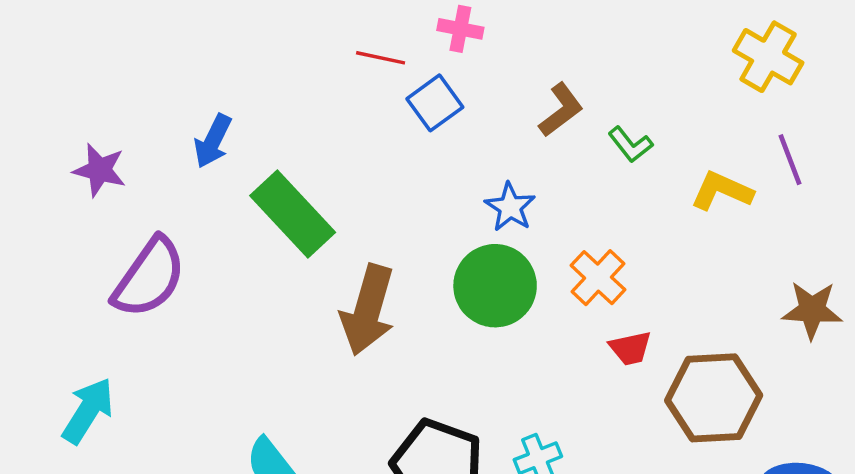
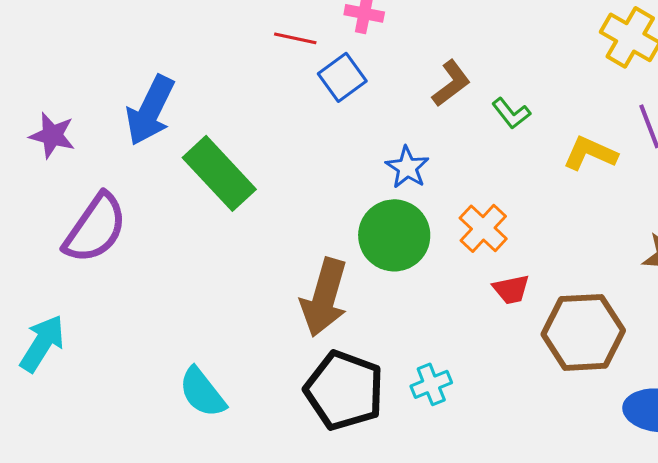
blue arrow: (213, 141) -> (150, 110), size x1.5
brown arrow: (368, 310) -> (324, 297), moved

